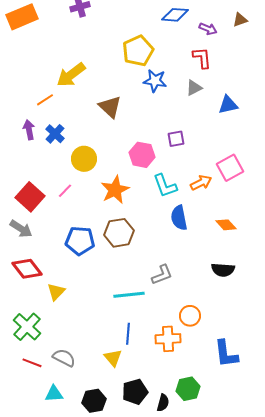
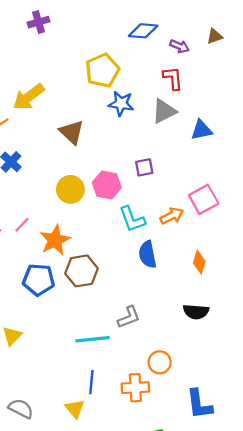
gray triangle: (194, 88) -> (164, 111), size x1.4
yellow circle: (84, 159) -> (70, 189), moved
orange star: (115, 190) -> (55, 240), moved
orange diamond: (226, 225) -> (199, 262), turned 60

